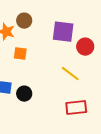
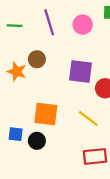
orange square: (20, 54) -> (46, 114), moved, size x1.6

